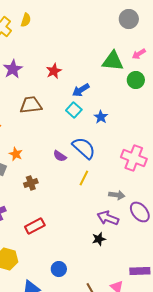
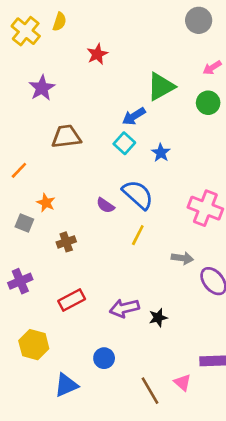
green triangle: (113, 61) -> (161, 87), moved, turned -35
red star: (54, 71) -> (97, 54), moved
purple arrow: (108, 218) -> (124, 308), moved, turned -35

